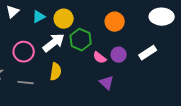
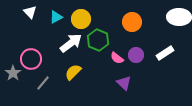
white triangle: (13, 12) -> (30, 12), turned -32
pink circle: (24, 52) -> (31, 59), moved
yellow semicircle: (56, 72) -> (73, 72), turned -144
gray line: (26, 83) -> (43, 83), turned -56

